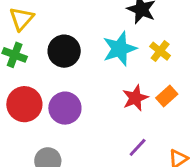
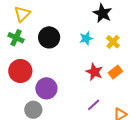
cyan star: (120, 49) -> (86, 38), size x0.6
red star: (135, 98) -> (94, 72), turned -30
purple circle: (65, 108) -> (46, 88), moved

